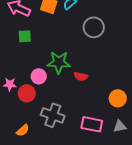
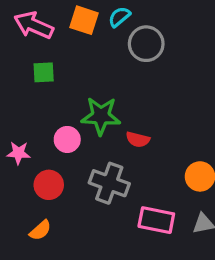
gray circle: (94, 27) -> (146, 44), moved
red circle: (27, 93) -> (49, 185), moved
gray cross: (53, 115) -> (109, 183), moved

